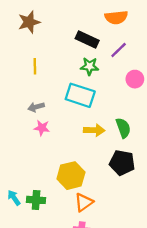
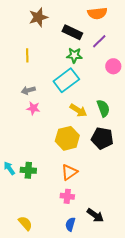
brown star: (29, 22) -> (38, 17), moved
cyan rectangle: (80, 95) -> (66, 80), turned -55
yellow arrow: (94, 130) -> (78, 110), turned 30
yellow hexagon: (71, 176) -> (67, 138), moved

